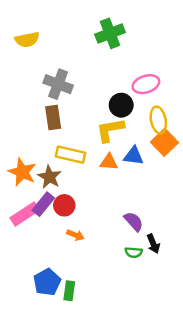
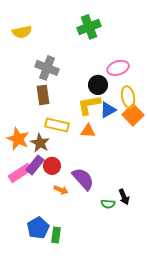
blue triangle: (134, 156) -> (108, 110), moved, turned -36
purple semicircle: (134, 221) -> (83, 179), moved, size x1.4

